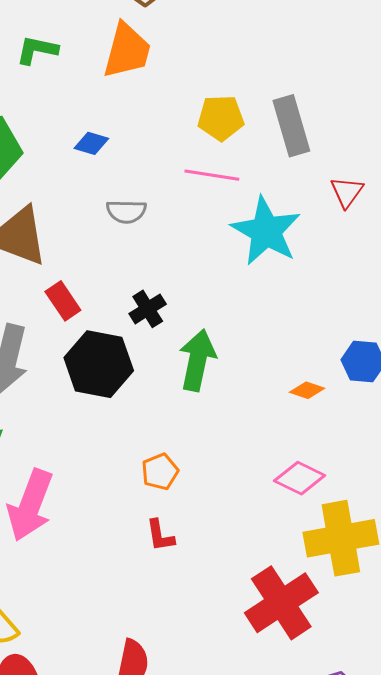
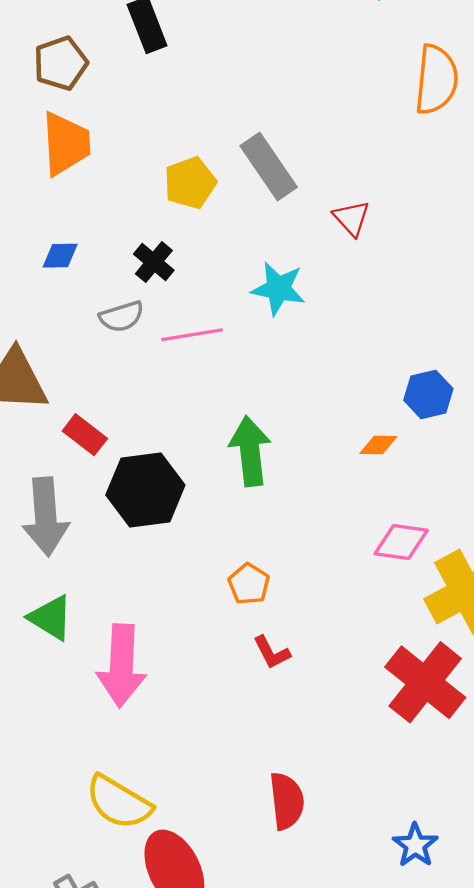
pink line: (212, 175) -> (192, 335), moved
cyan star: (266, 231) -> (278, 289), size x0.7
black cross: (148, 309) -> (154, 262), moved

